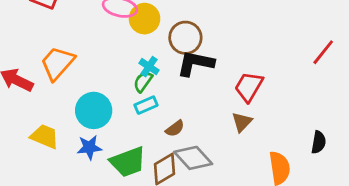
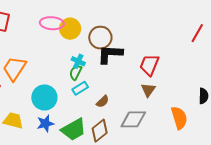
gray diamond: (193, 158) -> (133, 119), moved, turned -40

